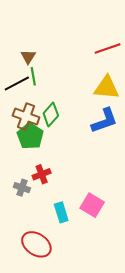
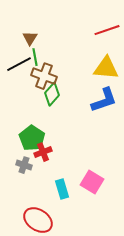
brown cross: (26, 117) -> (44, 76), moved
green pentagon: (30, 136) -> (32, 138), moved

